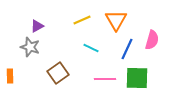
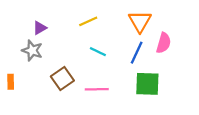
orange triangle: (116, 20) -> (140, 21), moved
pink line: (105, 79) -> (97, 89), moved

